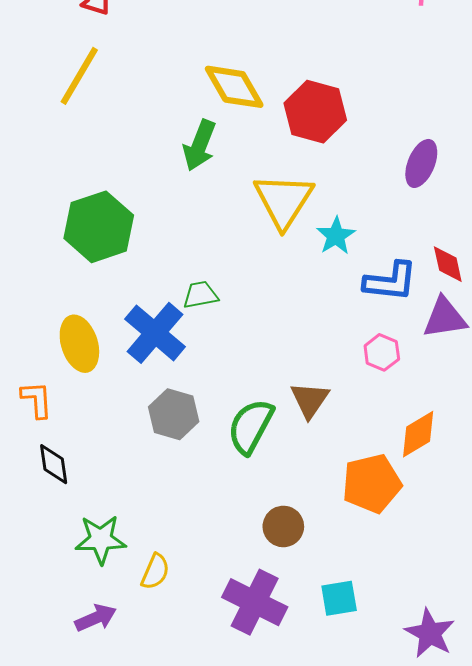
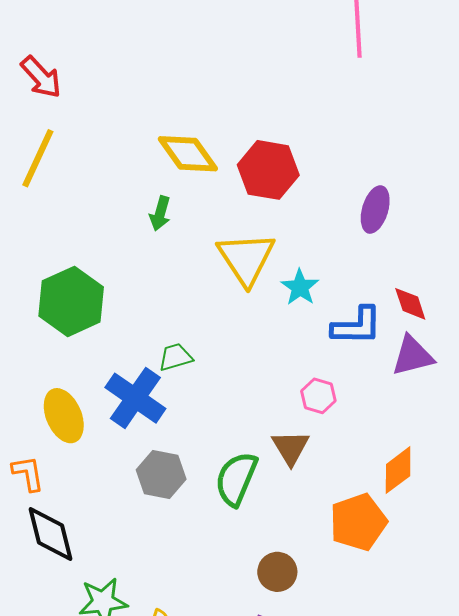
green arrow: (200, 145) -> (160, 213), size x0.7
pink hexagon: (382, 352) -> (318, 396), moved
black diamond: (54, 464) -> (50, 534), size x1.5

